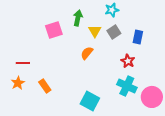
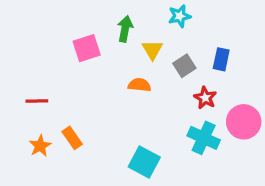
gray square: (114, 32) -> (184, 66), moved
orange semicircle: (87, 53) -> (139, 85), turned 56
orange star: (18, 83) -> (40, 146), moved
pink circle: (152, 97) -> (244, 122), moved

